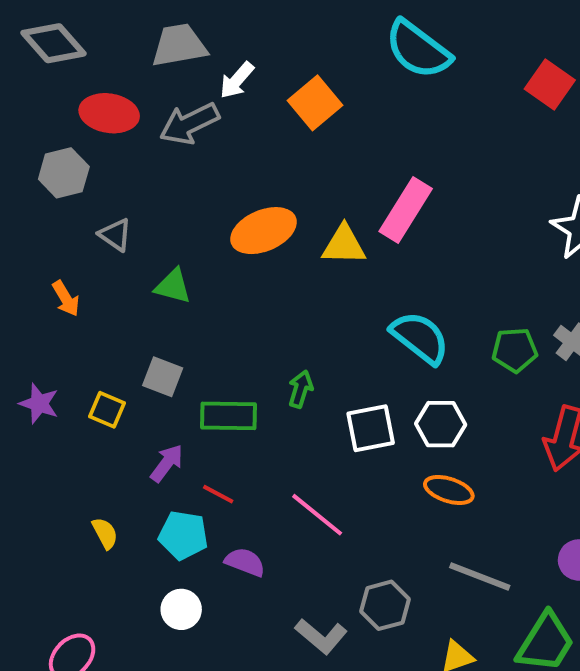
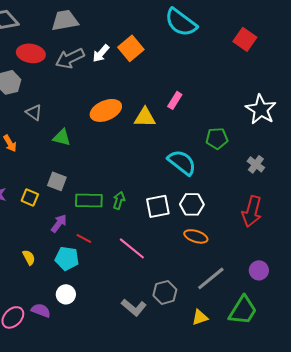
white arrow: (237, 80) -> (101, 53), moved
pink rectangle: (406, 210) -> (175, 100), size x0.6
green pentagon: (515, 350) -> (217, 138), moved
green arrow: (301, 389) -> (119, 200), moved
purple semicircle: (245, 562) -> (41, 310), moved
gray line: (480, 576) -> (211, 278), turned -60

